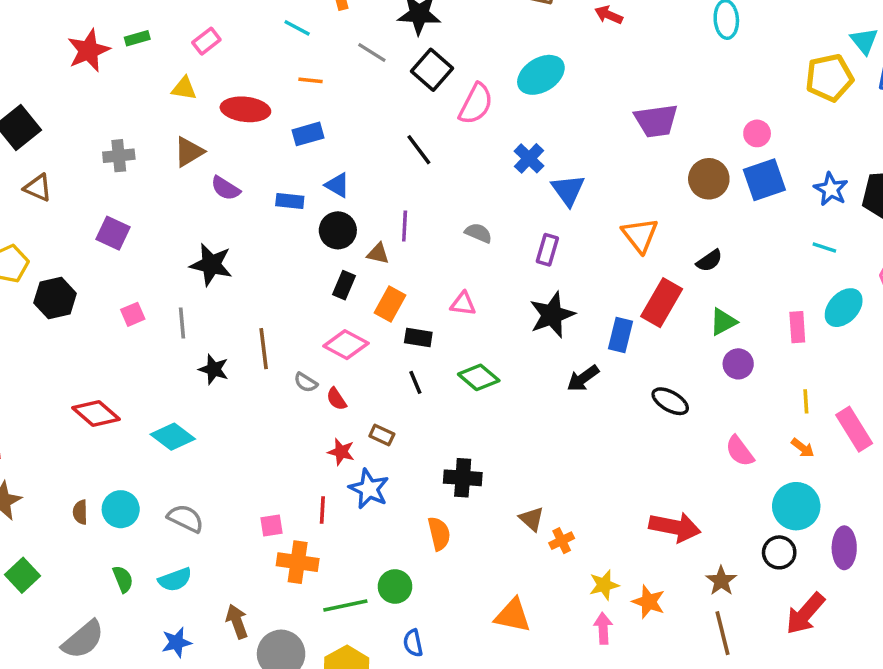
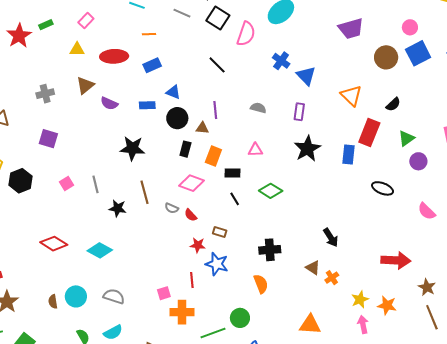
black star: (211, 265) -> (132, 148), moved
black arrow: (583, 378) -> (331, 238), moved, turned -78

